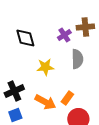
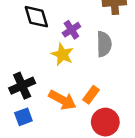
purple cross: (64, 35) -> (71, 30), moved
yellow star: (45, 67) -> (62, 54), turned 30

